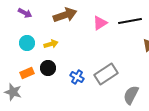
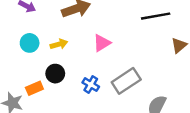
pink triangle: (100, 23) -> (102, 43), moved
orange rectangle: (27, 73) -> (34, 88), moved

